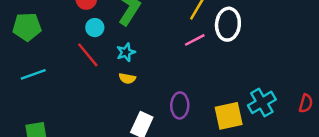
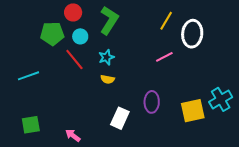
green pentagon: (27, 27) -> (52, 34), moved
pink line: (195, 40) -> (164, 57), moved

